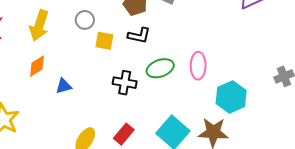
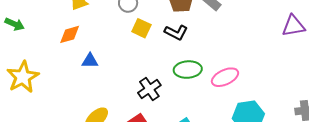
pink ellipse: (198, 66) -> (225, 77), turned 48
black cross: (125, 83) -> (149, 89), moved, turned 30

